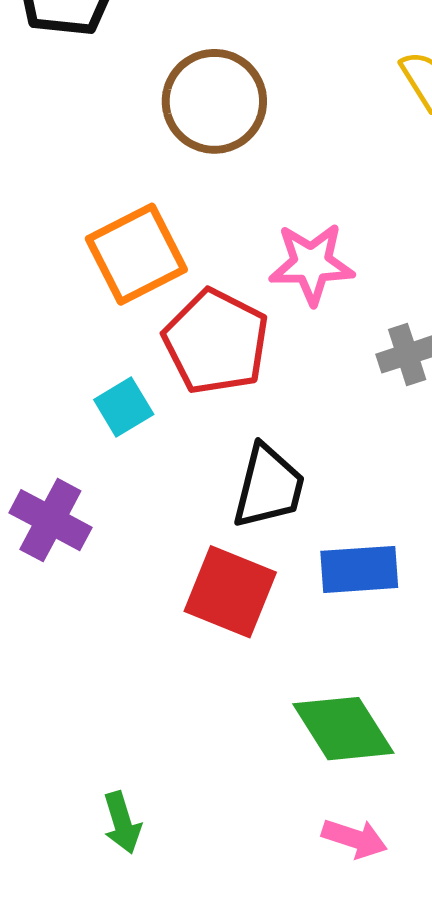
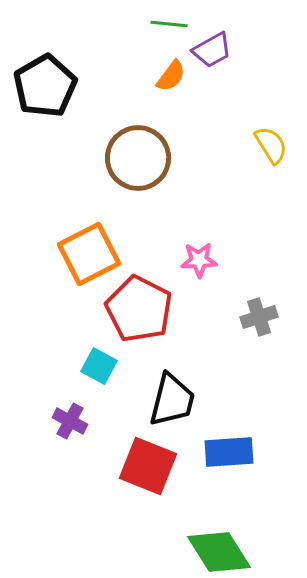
pink star: (312, 264) -> (199, 260), size x0.7
cyan square: (124, 407) -> (99, 366), moved, turned -30
purple cross: (50, 520) -> (70, 421), moved, size x0.7

